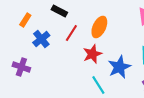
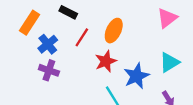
orange rectangle: (25, 20) -> (30, 23), size x1.5
purple cross: (21, 67) -> (49, 70), moved

